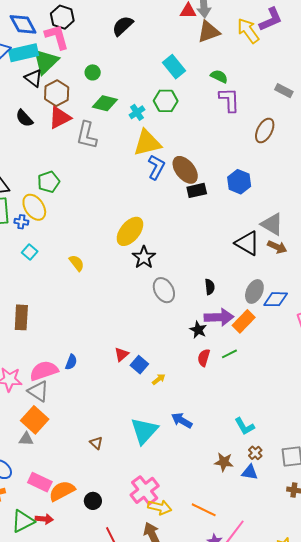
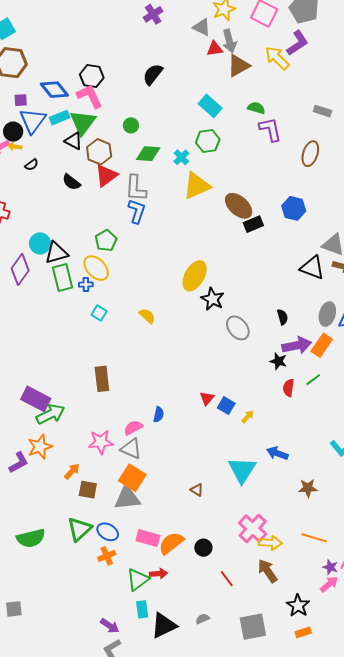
cyan rectangle: (24, 53) -> (60, 118), size x0.7
blue L-shape: (156, 167) -> (137, 211), moved
pink semicircle: (44, 371) -> (133, 428), size x0.7
gray triangle: (26, 439) -> (127, 498), size x1.8
brown star: (224, 462) -> (308, 488), moved

